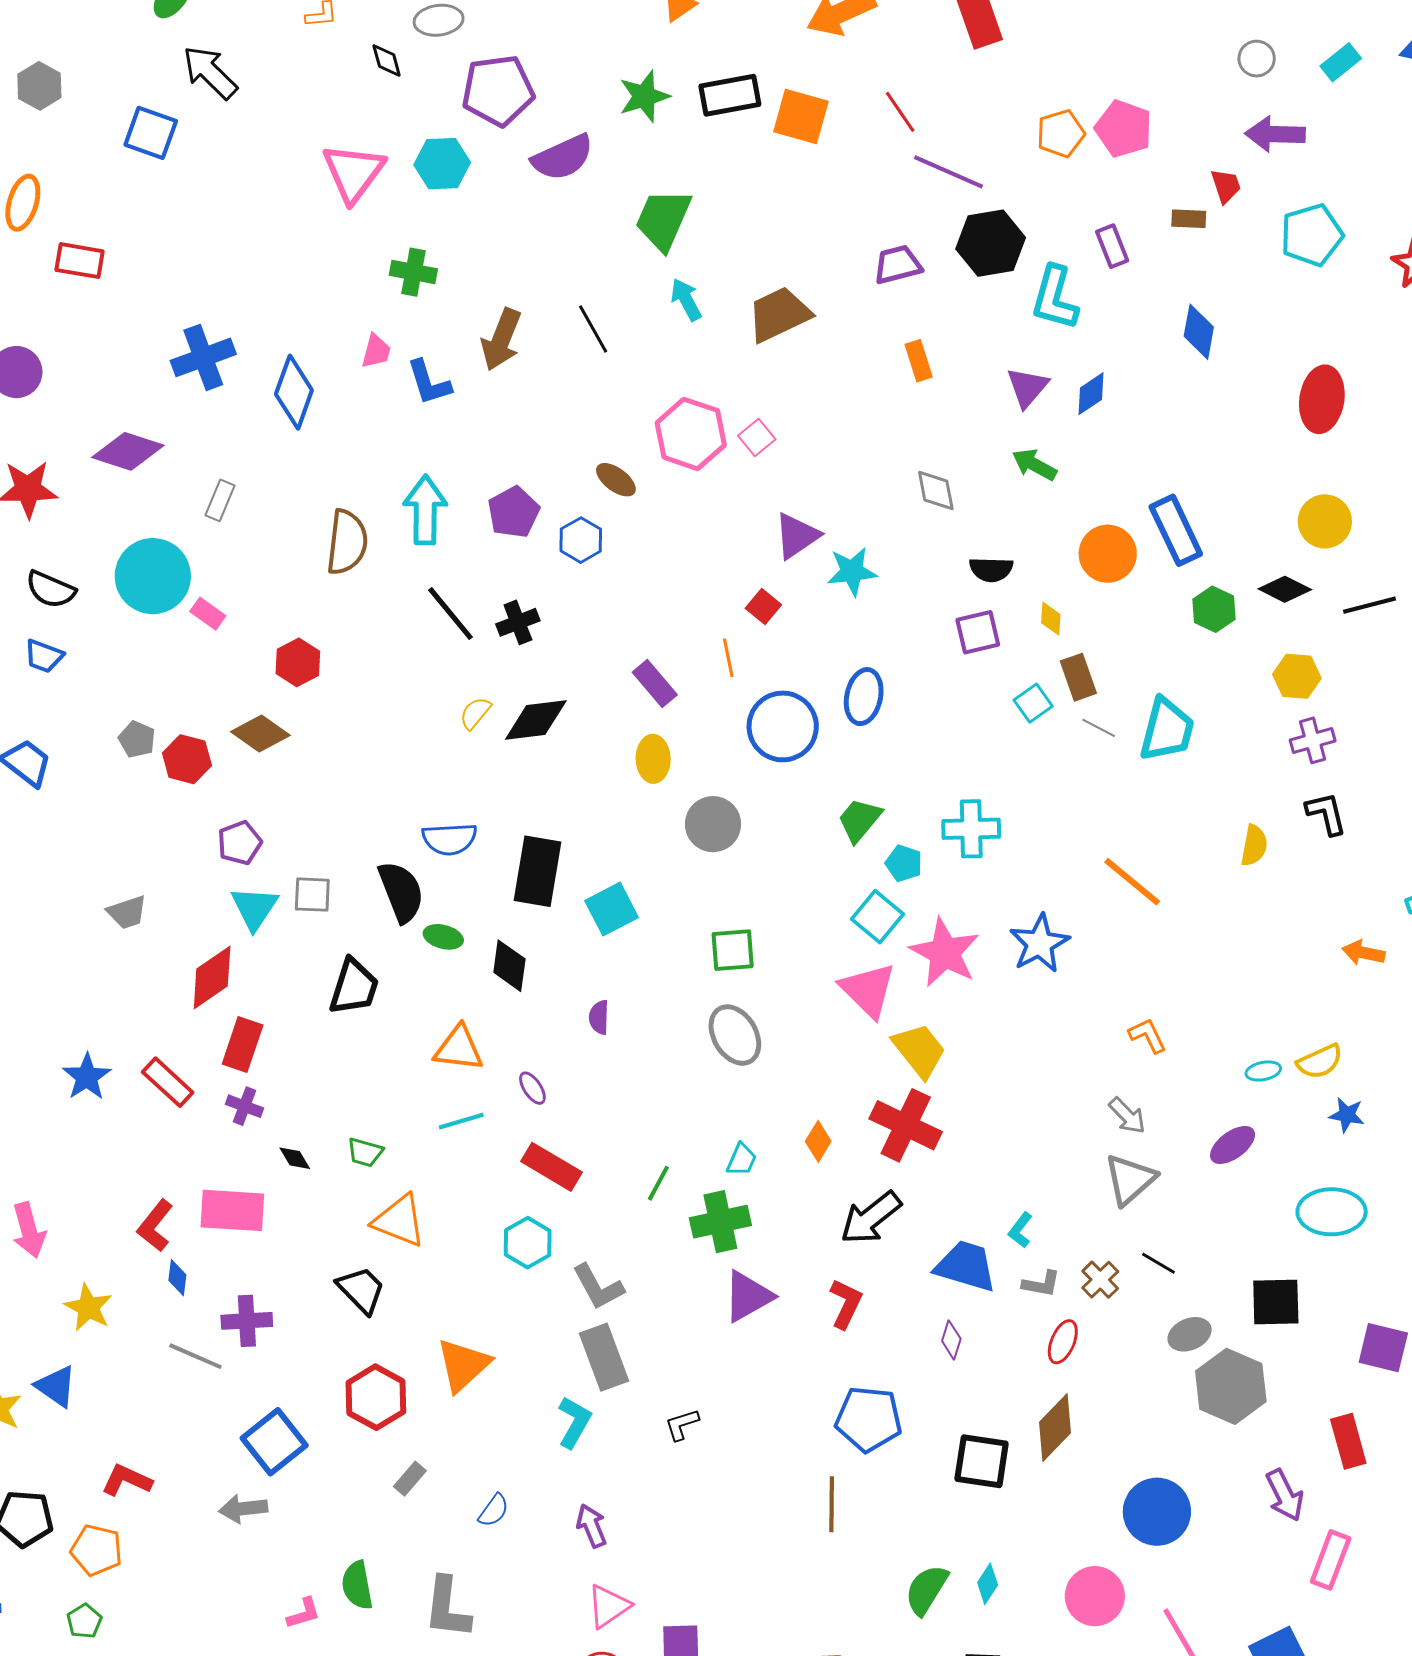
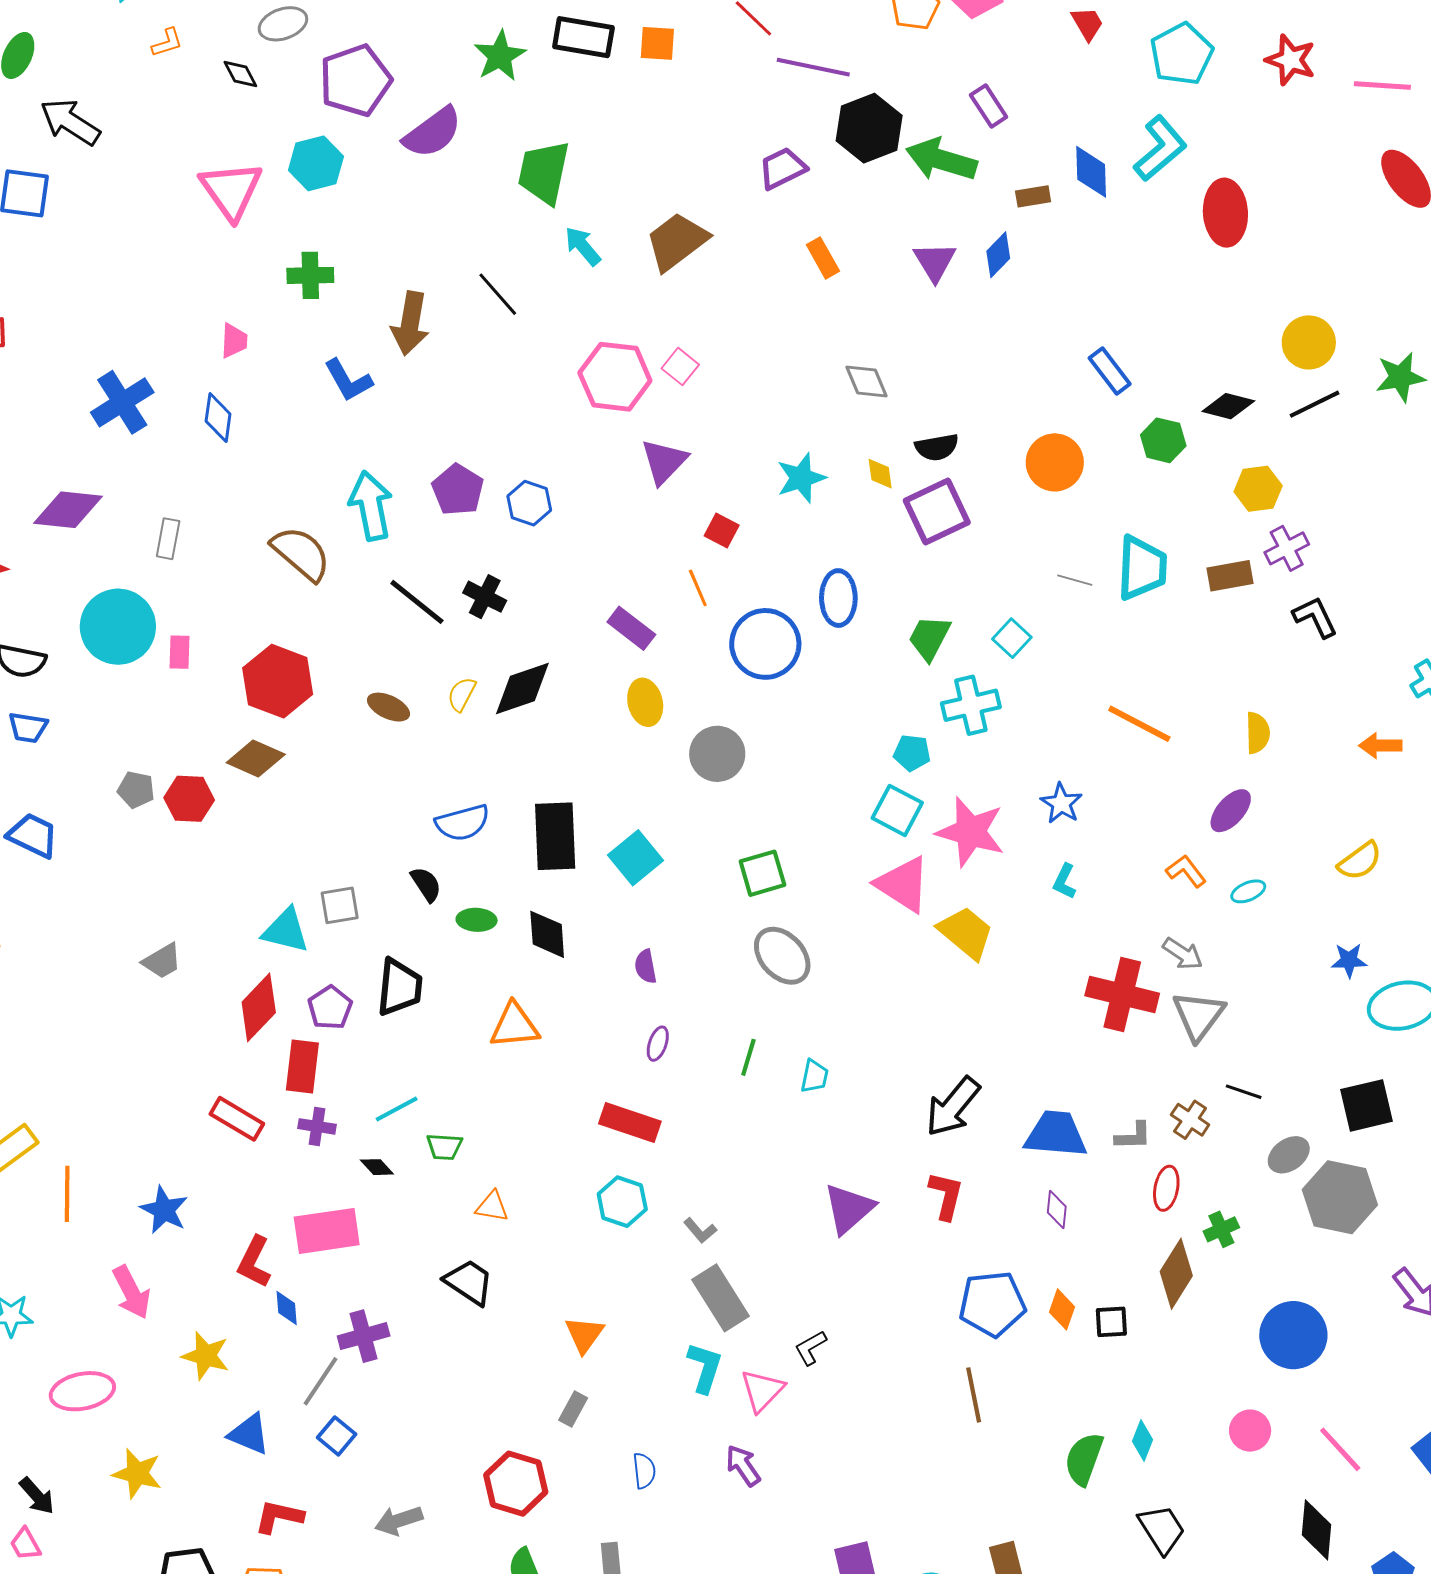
black rectangle: (730, 95) -> (583, 37), turned 32
orange square: (801, 117) -> (657, 43), size x0.7
brown rectangle: (1189, 219) -> (1033, 196), moved
cyan L-shape: (1055, 298) -> (1160, 148), moved, turned -134
pink trapezoid: (376, 351) -> (234, 341), moved
blue diamond: (294, 392) -> (218, 418), size x0.7
green arrow: (1034, 465) -> (941, 160), moved, size x1.5
brown ellipse: (616, 480) -> (389, 707), moved
yellow circle: (1325, 521) -> (1309, 342), moved
blue rectangle: (1176, 530) -> (1110, 371), size x0.7
purple triangle: (797, 536) -> (664, 462), moved
brown semicircle: (347, 542) -> (301, 553), turned -44
orange circle: (1108, 554) -> (1055, 462), moved
pink rectangle: (208, 614) -> (180, 652), turned 68
yellow diamond: (1051, 619) -> (880, 474), moved
black cross: (518, 622) -> (485, 597), turned -30
purple square: (978, 632) -> (937, 512), size x1.4
red hexagon: (298, 662) -> (278, 681), size x1.5
brown rectangle: (1078, 677) -> (1230, 576), moved, turned -69
cyan square: (1033, 703) -> (1012, 638), moved
green trapezoid: (859, 820) -> (929, 638), moved
purple pentagon: (240, 843) -> (330, 1008), moved
yellow semicircle: (1254, 845) -> (1258, 733), moved
black semicircle: (401, 892) -> (426, 884), size x0.6
cyan triangle: (254, 908) -> (286, 930), turned -38
blue star: (1039, 943) -> (1061, 803), size x0.7
cyan ellipse: (1263, 1071) -> (1248, 891), moved
blue star: (87, 1077) -> (164, 1210), moved
purple ellipse: (532, 1088) -> (658, 1044), moved, turned 64
blue star: (1347, 1115) -> (1349, 960), moved
cyan line: (461, 1121) -> (397, 1109), moved
red cross: (906, 1125) -> (1122, 994), moved
orange diamond: (818, 1141) -> (1062, 1309), moved
purple ellipse: (1233, 1145) -> (1231, 811), moved
green line: (658, 1183) -> (748, 1057), moved
orange triangle: (399, 1221) -> (492, 1207), size x0.6
green cross: (720, 1222) -> (1221, 1229), moved, size x0.6
cyan L-shape: (1020, 1230) -> (1065, 881), moved
gray L-shape: (598, 1287) -> (700, 1230), size x0.6
gray line: (195, 1356) -> (320, 1381), turned -68
orange triangle: (463, 1365) -> (584, 1335), size x0.7
blue triangle: (56, 1386) -> (249, 1434), moved
red hexagon: (376, 1397) -> (516, 1484), moved
blue square: (274, 1442) -> (337, 1436), moved, size x0.6
black square: (982, 1461) -> (1111, 1322), size x0.6
gray rectangle: (410, 1479) -> (573, 1409), moved
blue semicircle: (494, 1510) -> (644, 1471), turned -30
pink circle: (1095, 1596) -> (1250, 1431), size x0.7
pink triangle: (608, 1606) -> (762, 1390), moved

